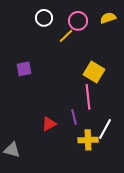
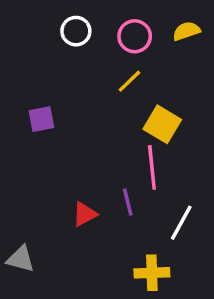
yellow line: (66, 36) -> (129, 81), moved
yellow cross: (88, 140) -> (152, 273), moved

